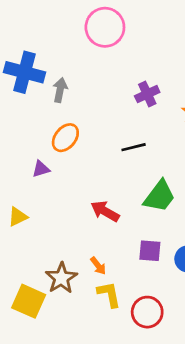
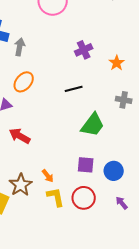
red arrow: (105, 211) -> (20, 136), moved
red circle: (147, 312) -> (84, 198), moved

